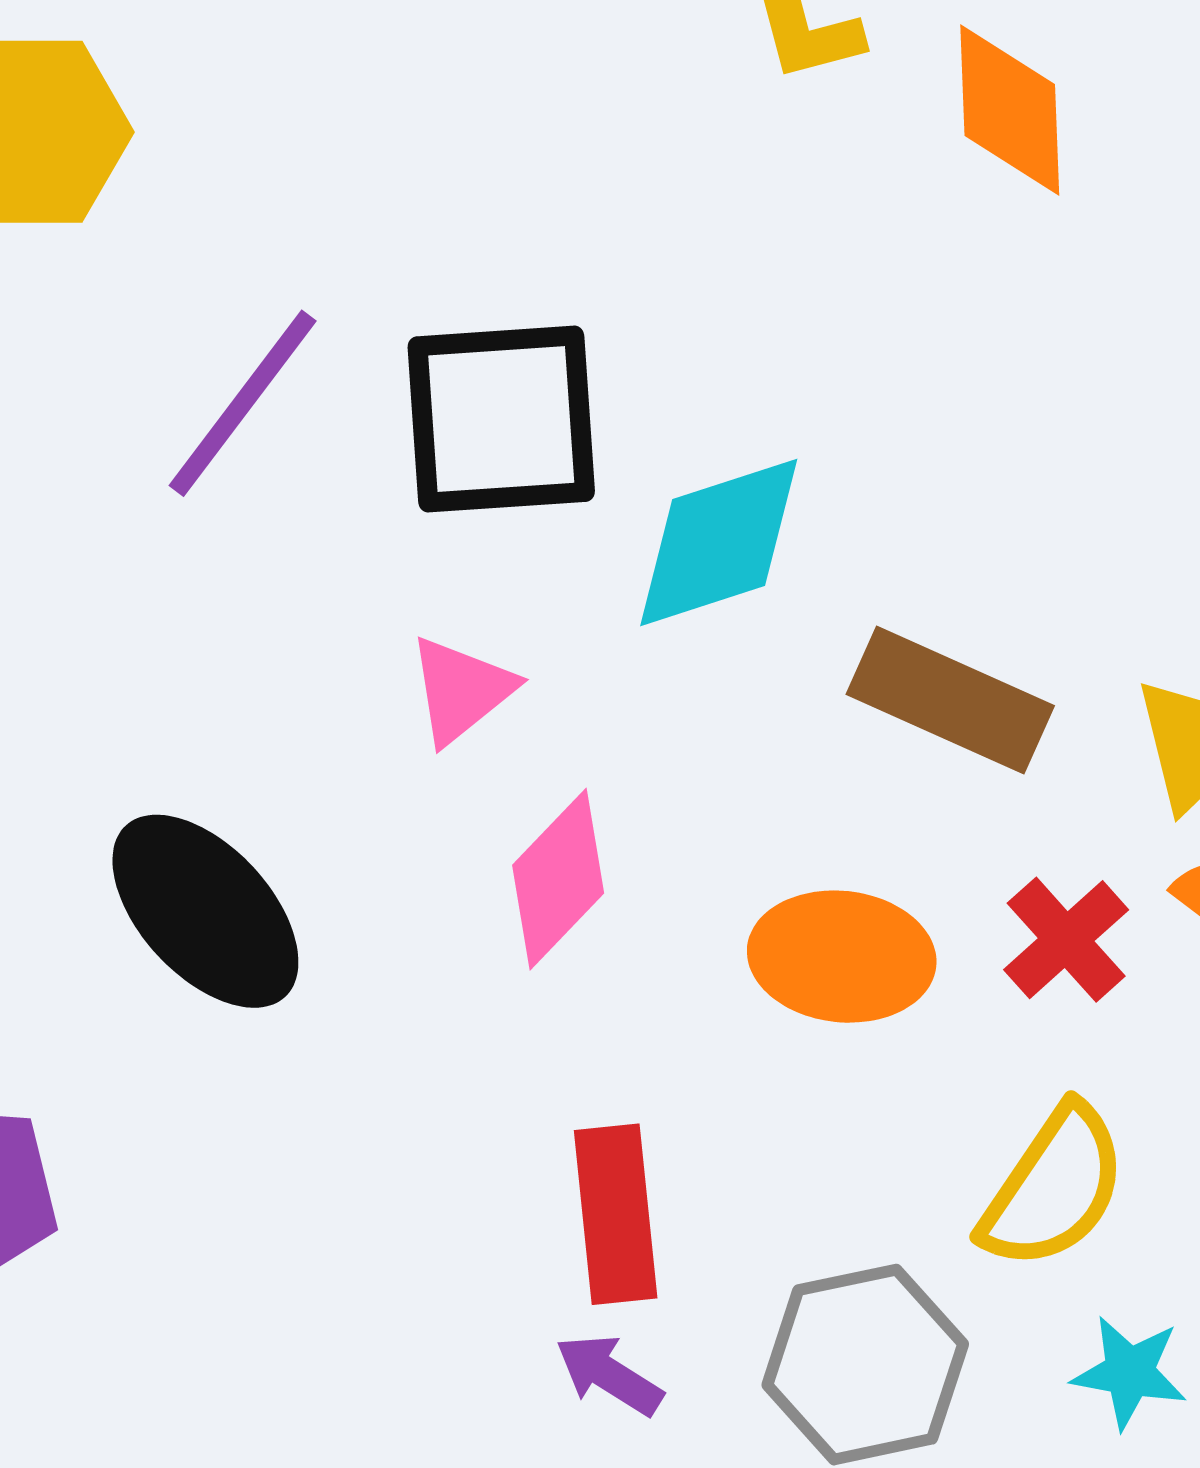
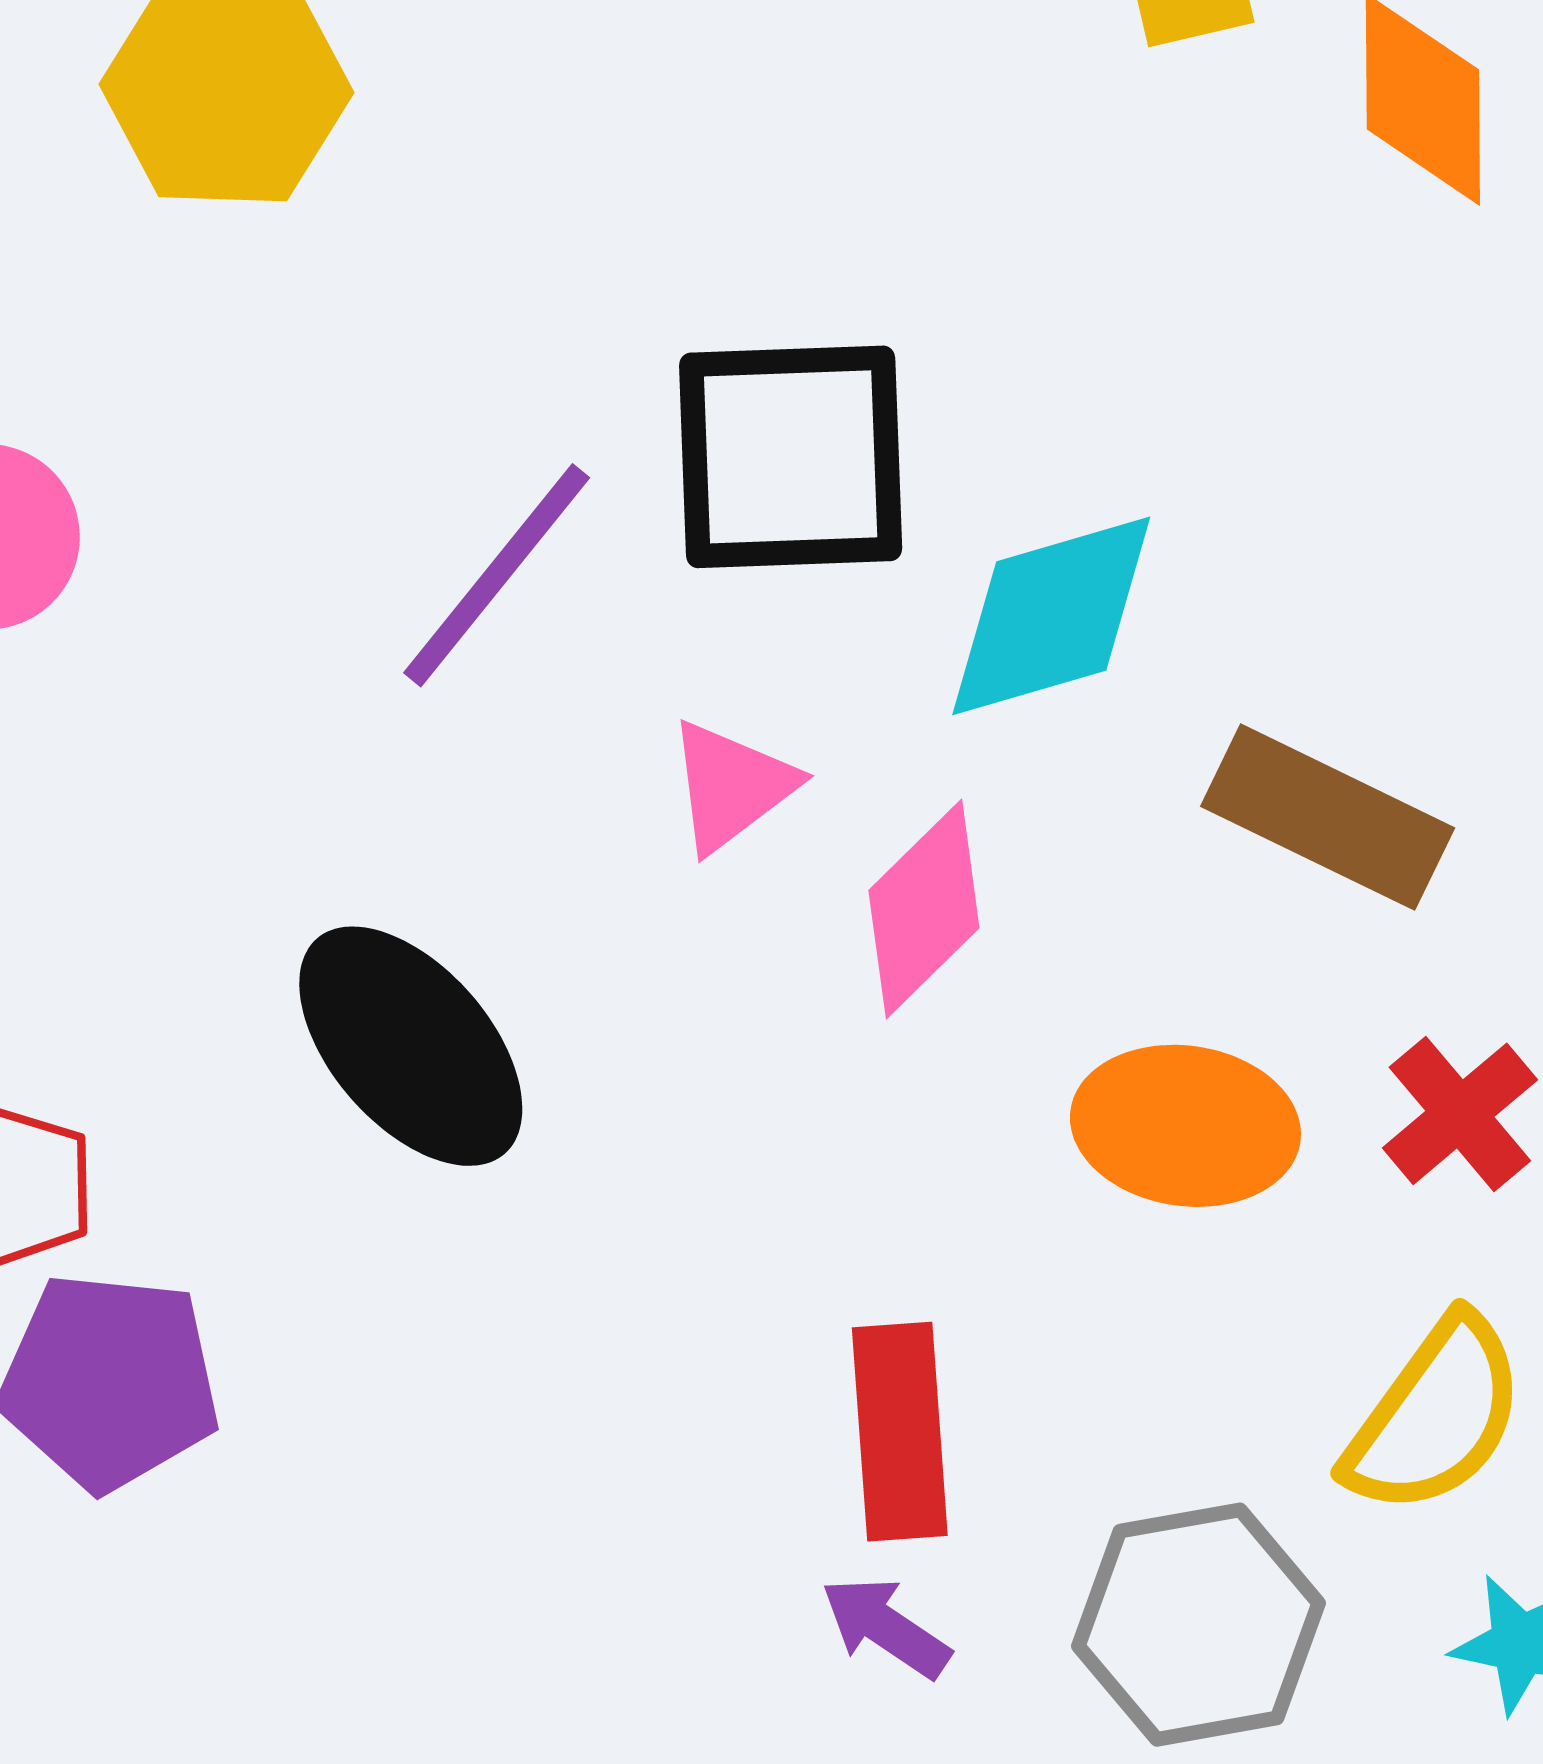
purple line: (243, 403) -> (497, 575), moved
pink diamond: (558, 879) -> (924, 909), moved

